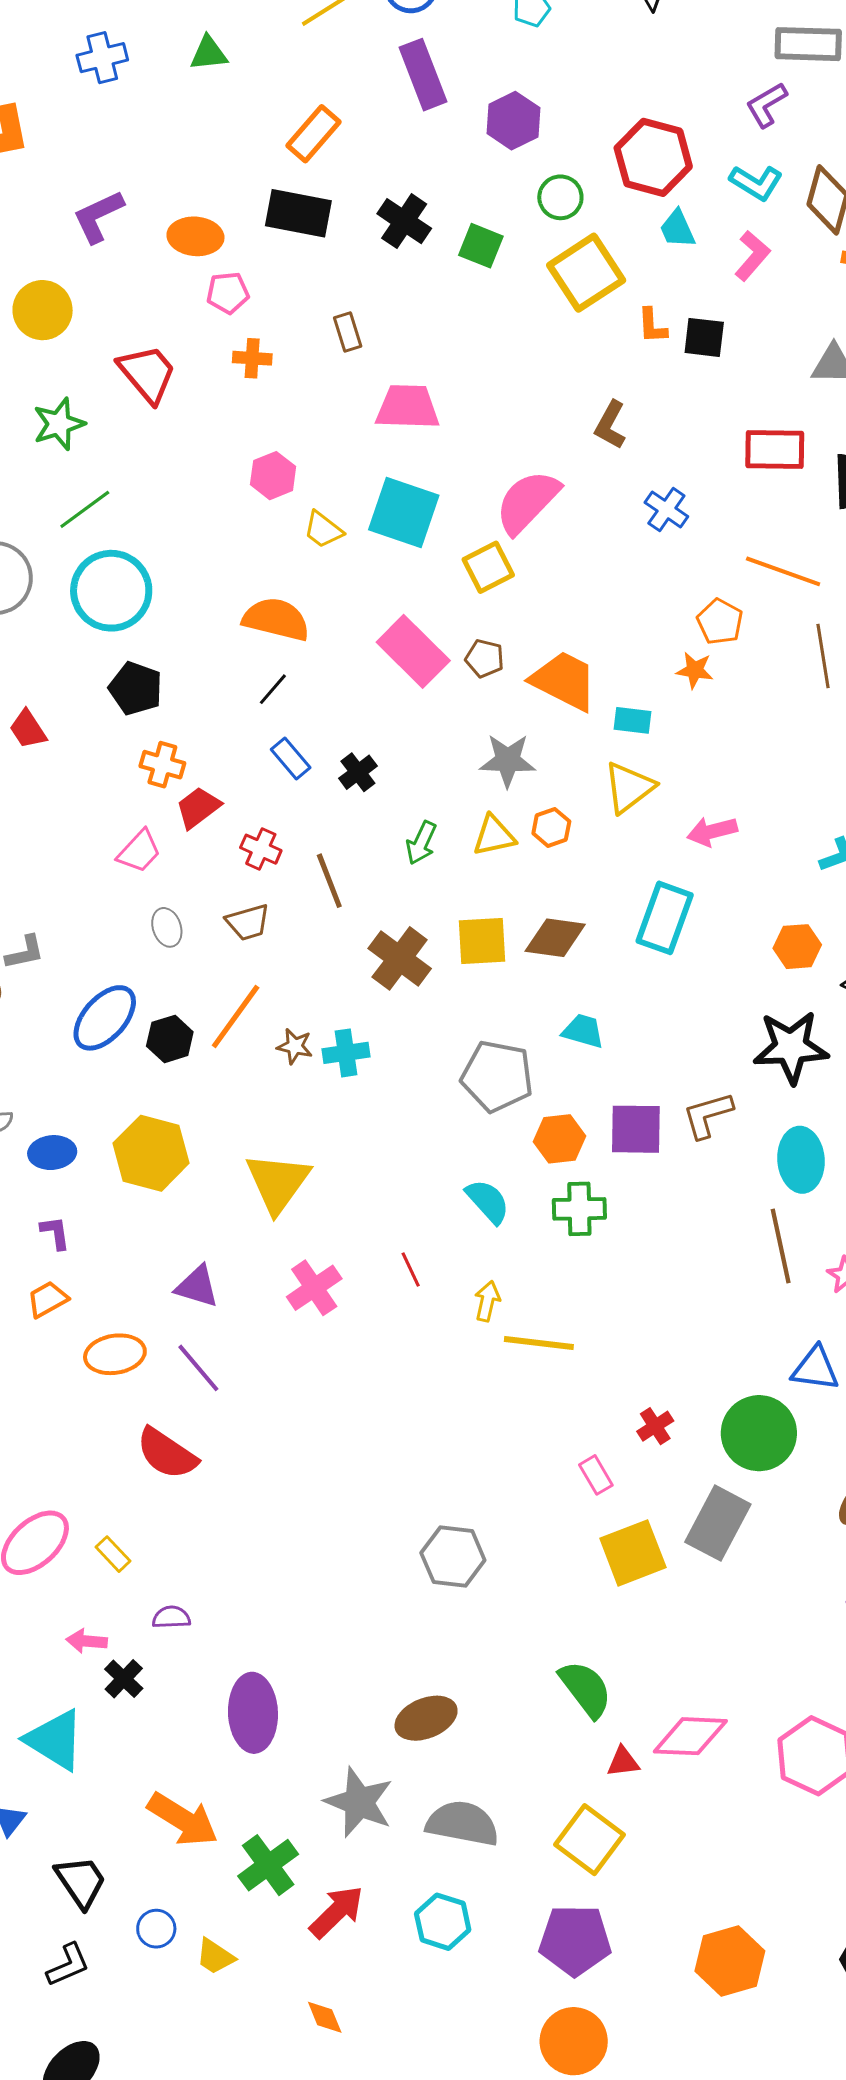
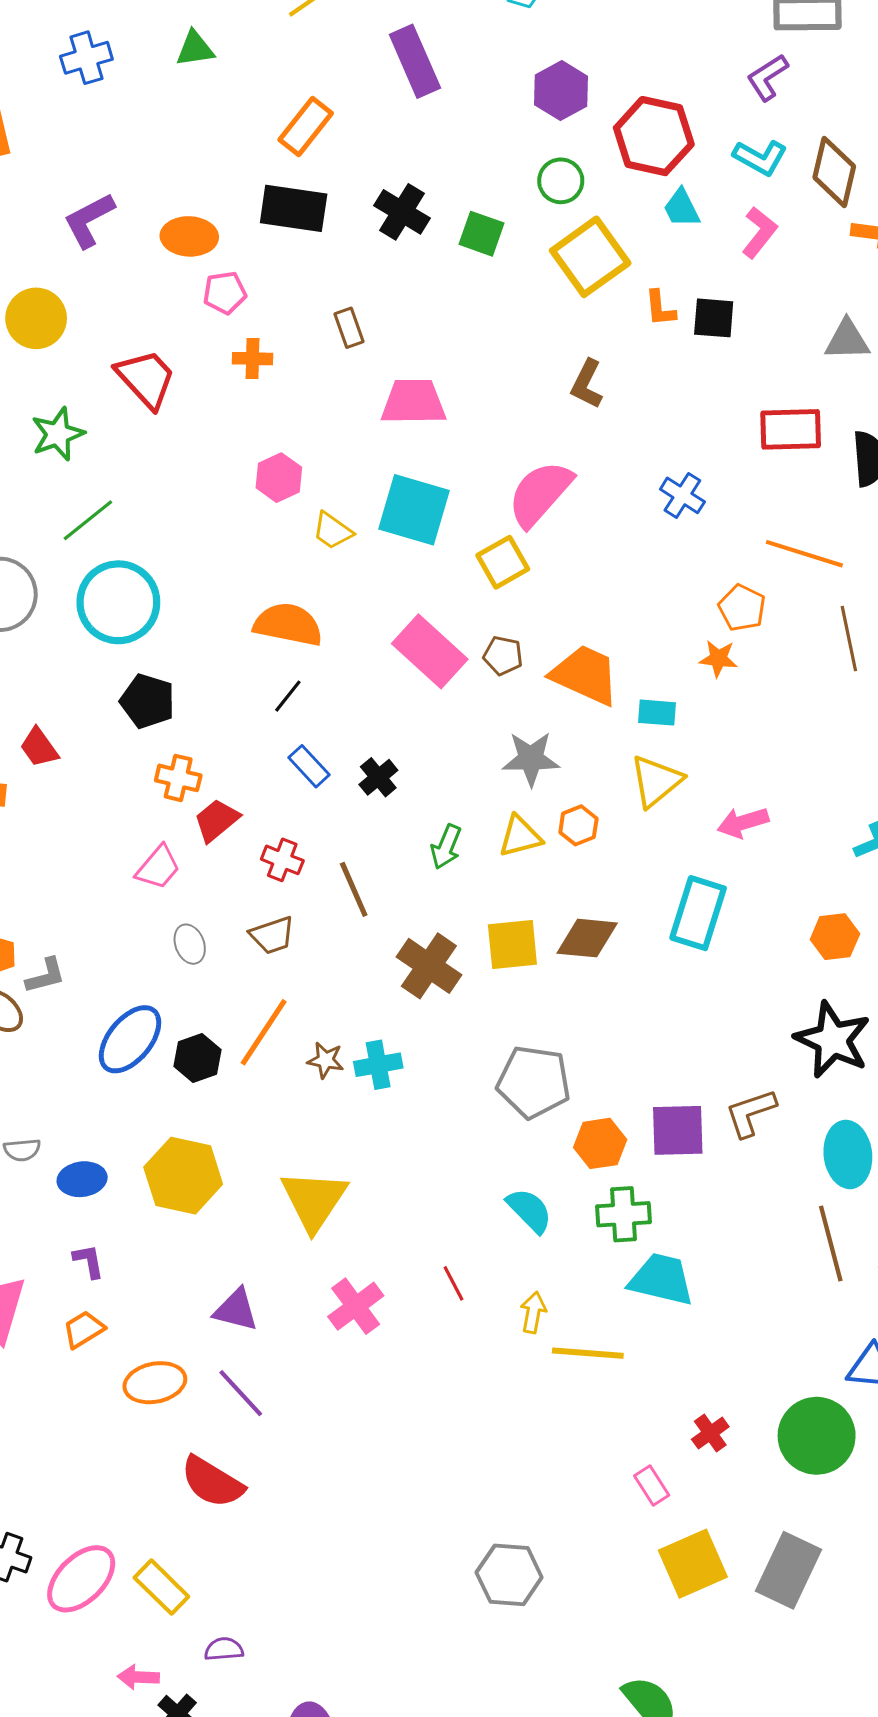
purple hexagon: (513, 121) -> (561, 91), moved
brown L-shape: (610, 425) -> (587, 384), moved
cyan trapezoid: (583, 1031) -> (661, 1279), moved, size x1.5
black star: (791, 1047) -> (833, 1040), turned 30
gray rectangle: (718, 1523) -> (788, 1570), moved
yellow rectangle: (113, 1554) -> (161, 1587), size x1.5

